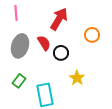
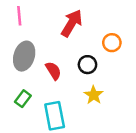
red semicircle: (44, 43) -> (53, 71), moved
black circle: (61, 53) -> (87, 65), moved

